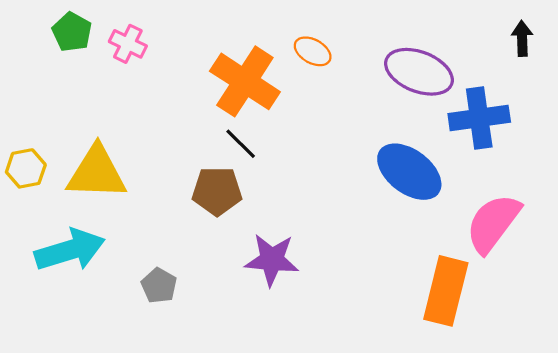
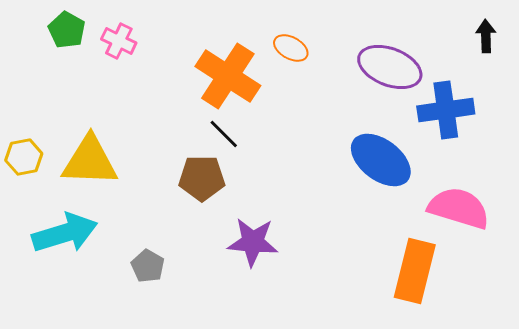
pink semicircle: (493, 223) -> (459, 208), turned 70

